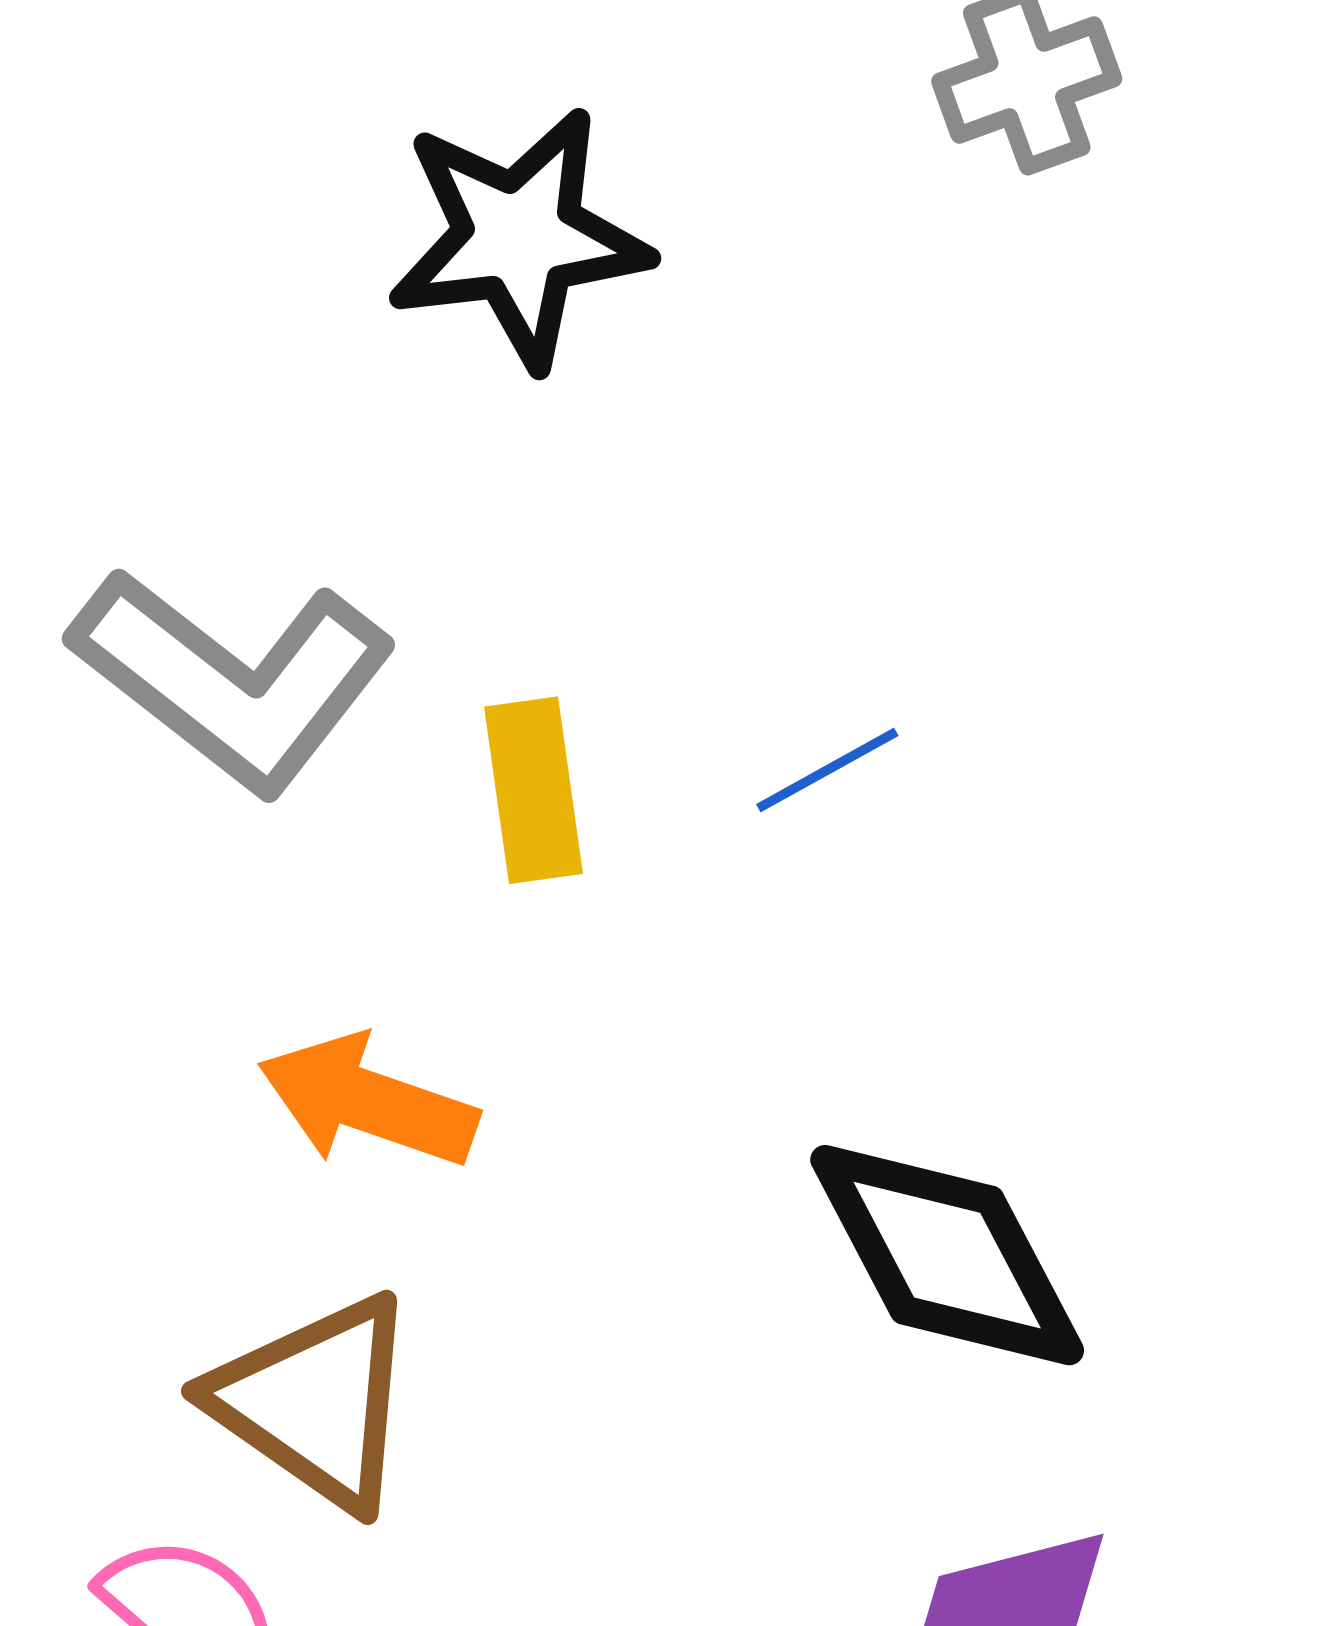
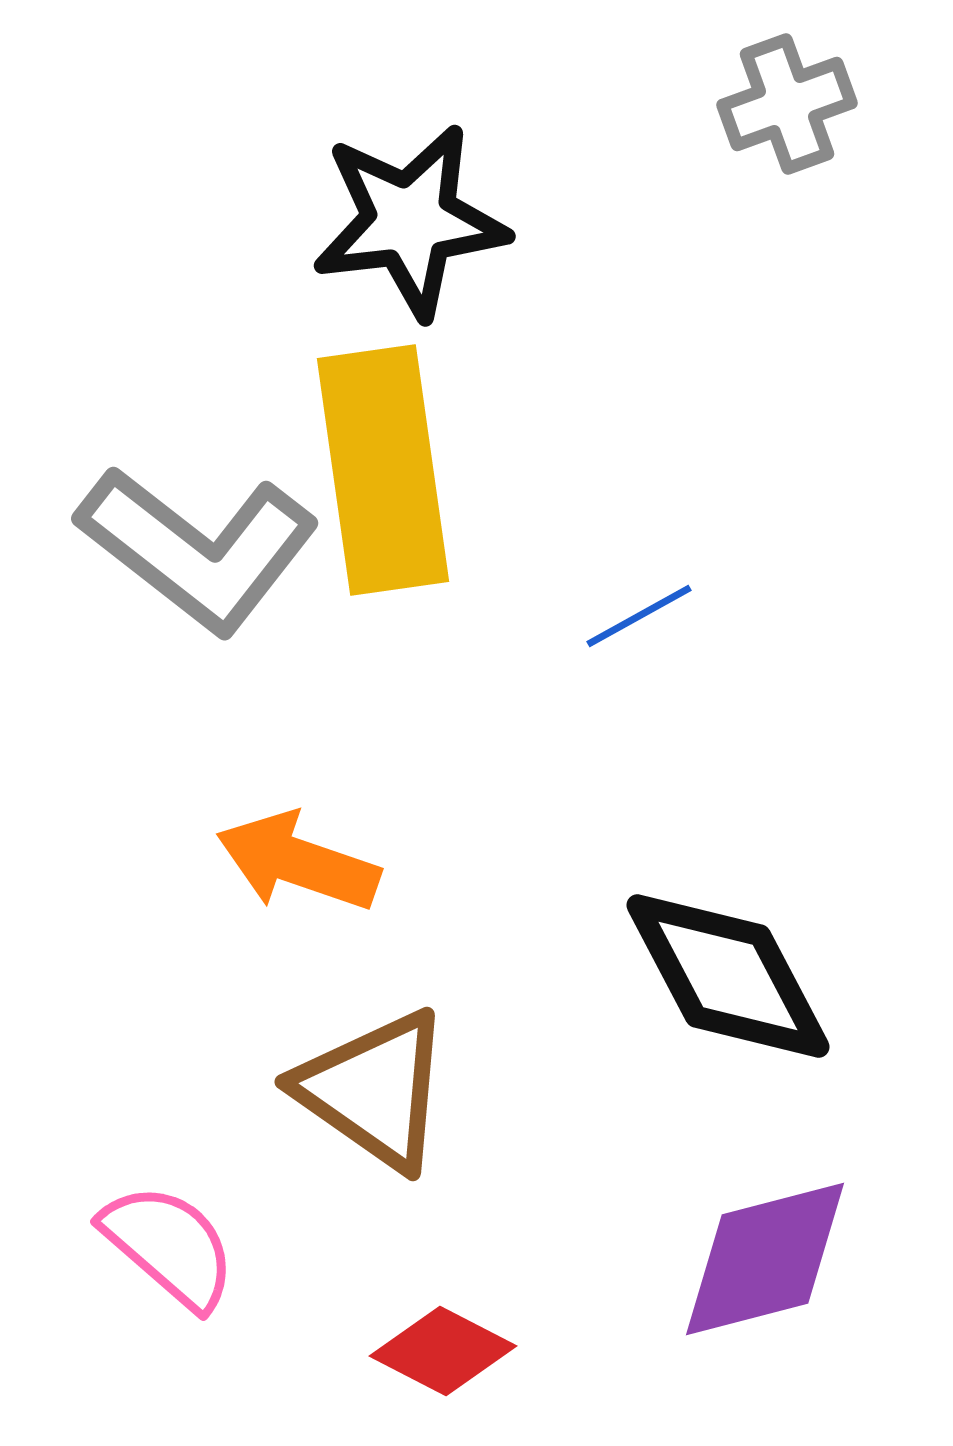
yellow rectangle: (533, 790) -> (383, 470), moved, size x1.8
brown triangle: (315, 1402) -> (374, 1090), moved

